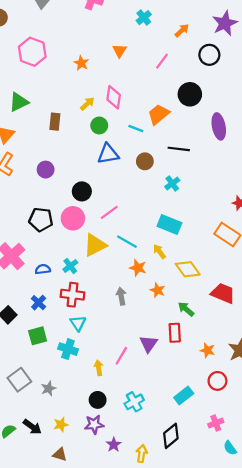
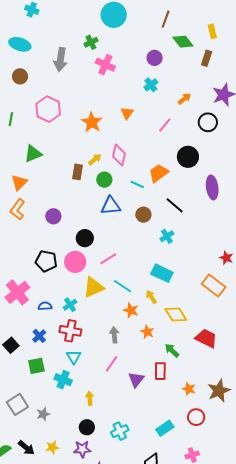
orange star: (81, 63) -> (92, 122), size x1.5
brown rectangle: (55, 122) -> (78, 172), moved
black line: (179, 149) -> (175, 205), turned 30
pink line: (121, 356) -> (112, 364), moved

